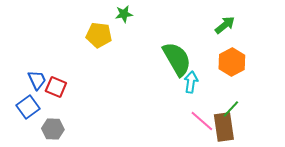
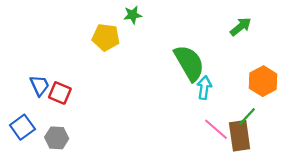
orange hexagon: (232, 62) -> (263, 81), moved
blue square: (28, 107) -> (22, 127), moved

